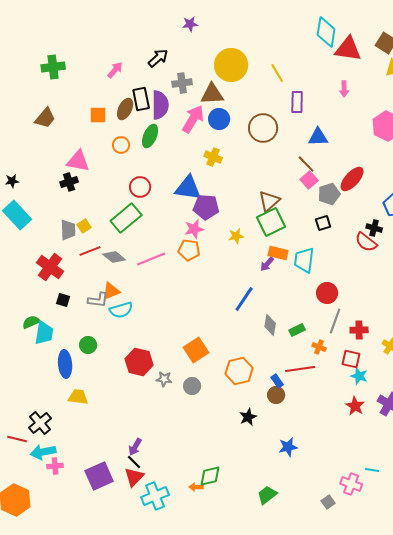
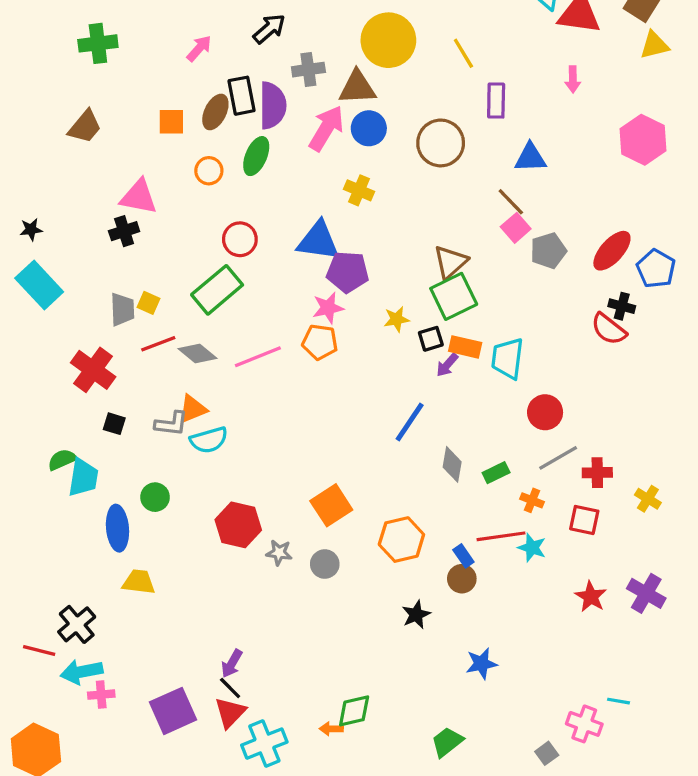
red ellipse: (352, 179) -> (612, 251), moved
black square: (323, 223) -> (431, 339), moved
yellow square: (84, 226) -> (149, 303), turned -32
gray line: (335, 321) -> (558, 458), turned 40
cyan star: (359, 376) -> (532, 548), moved

